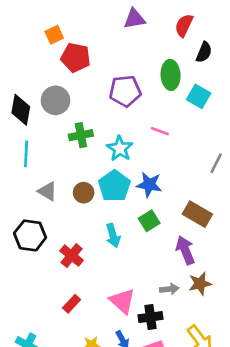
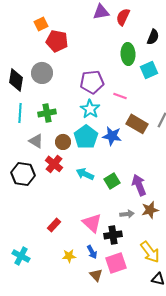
red semicircle: (184, 25) -> (123, 17), moved
purple pentagon: (125, 91) -> (92, 82), moved
cyan square: (199, 96) -> (149, 70), turned 36
green cross: (81, 135) -> (47, 113), moved
brown rectangle: (197, 214) -> (137, 124), moved
green square: (149, 221) -> (112, 181), moved
cyan arrow: (113, 235) -> (85, 174), turned 132
red cross: (72, 256) -> (54, 164), moved

